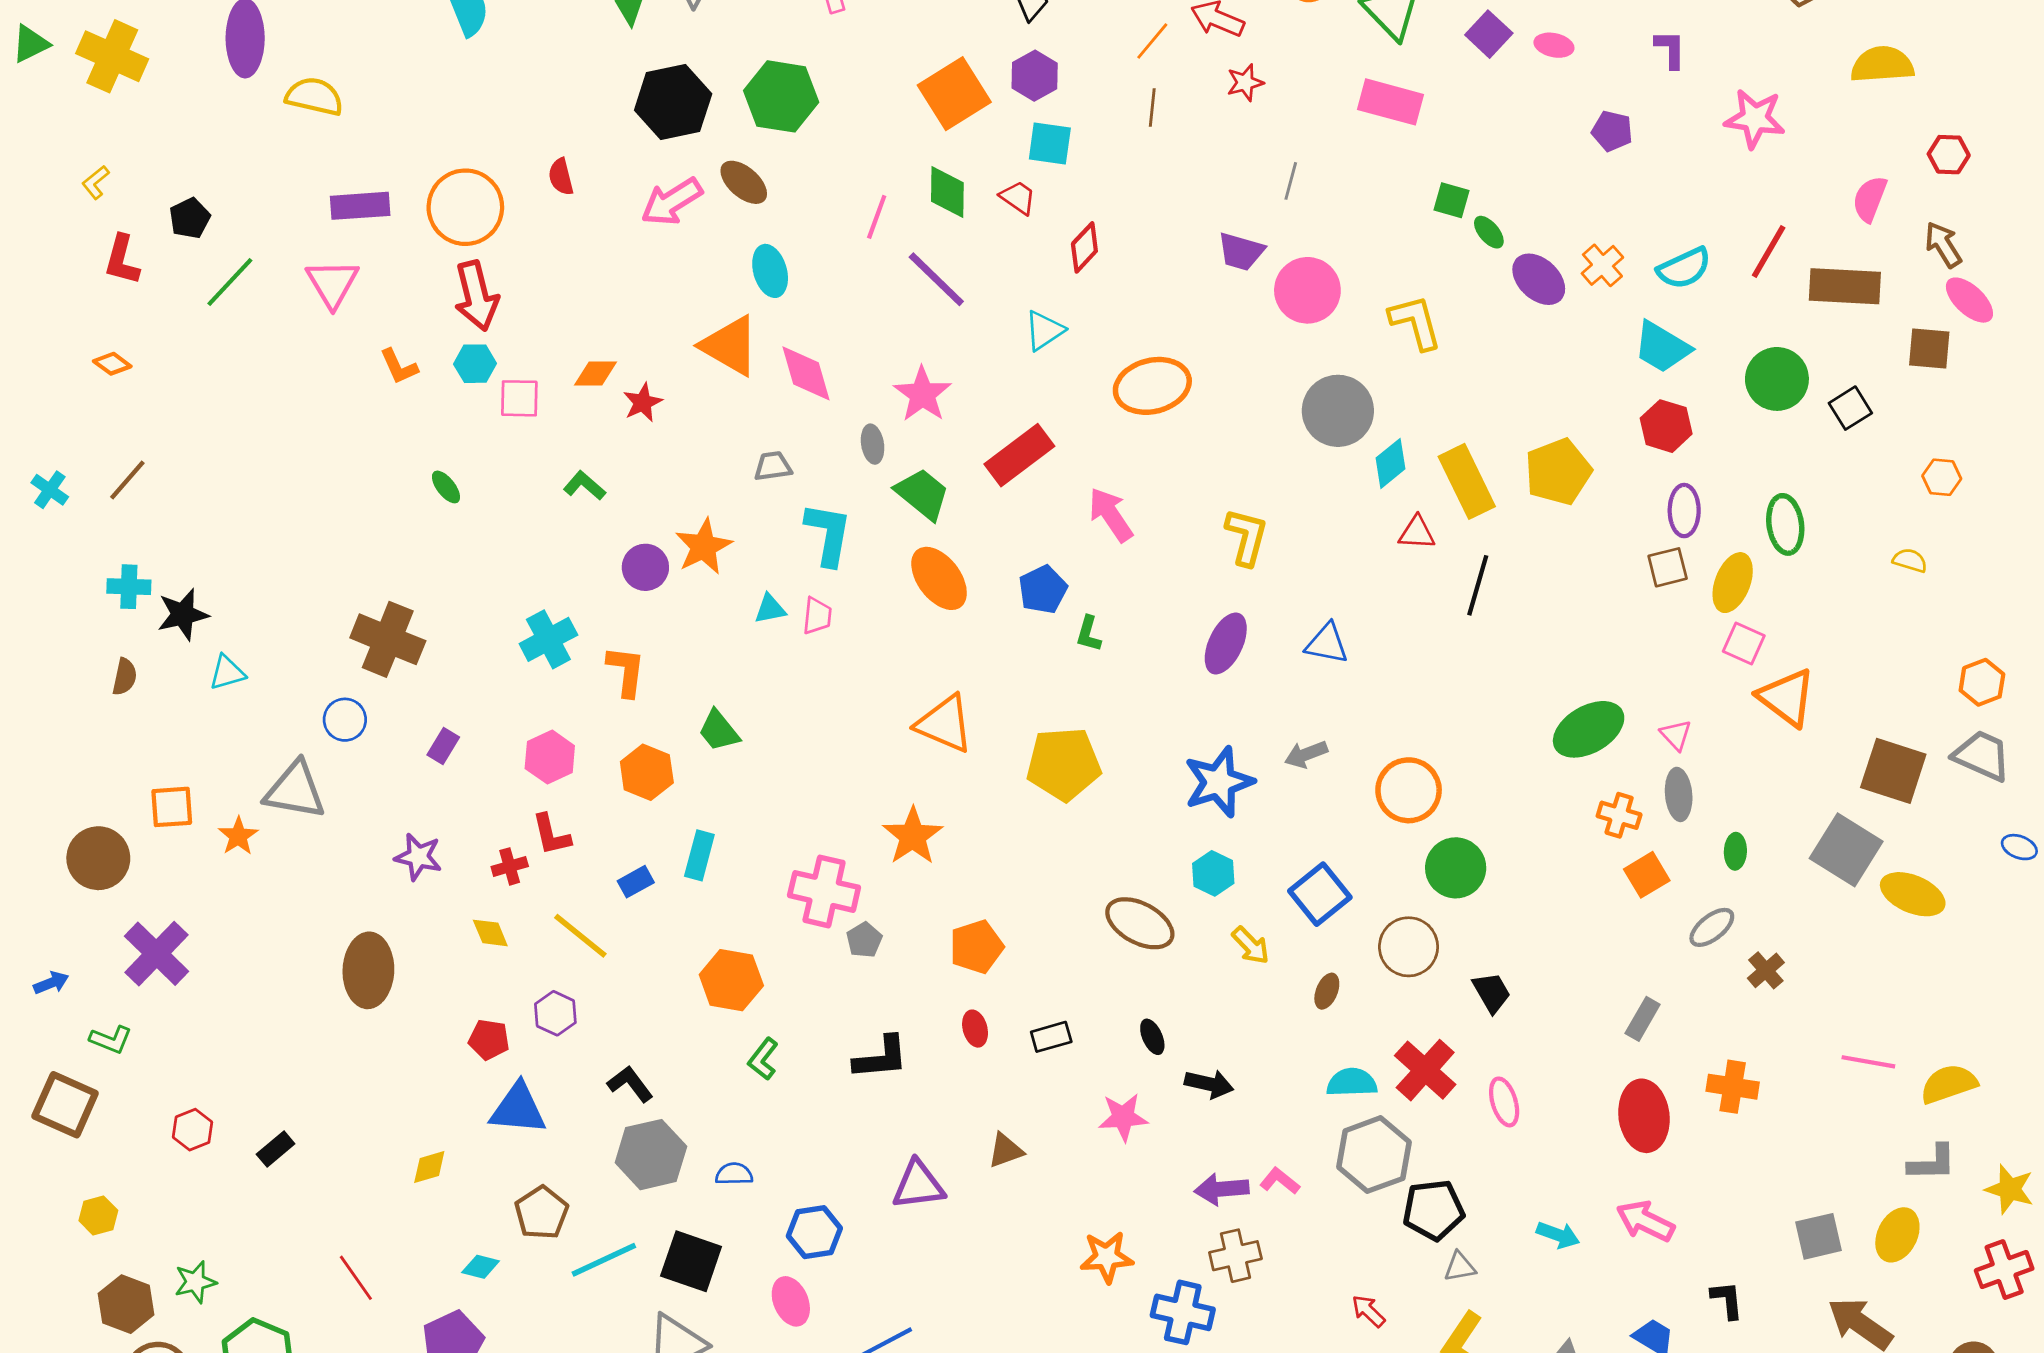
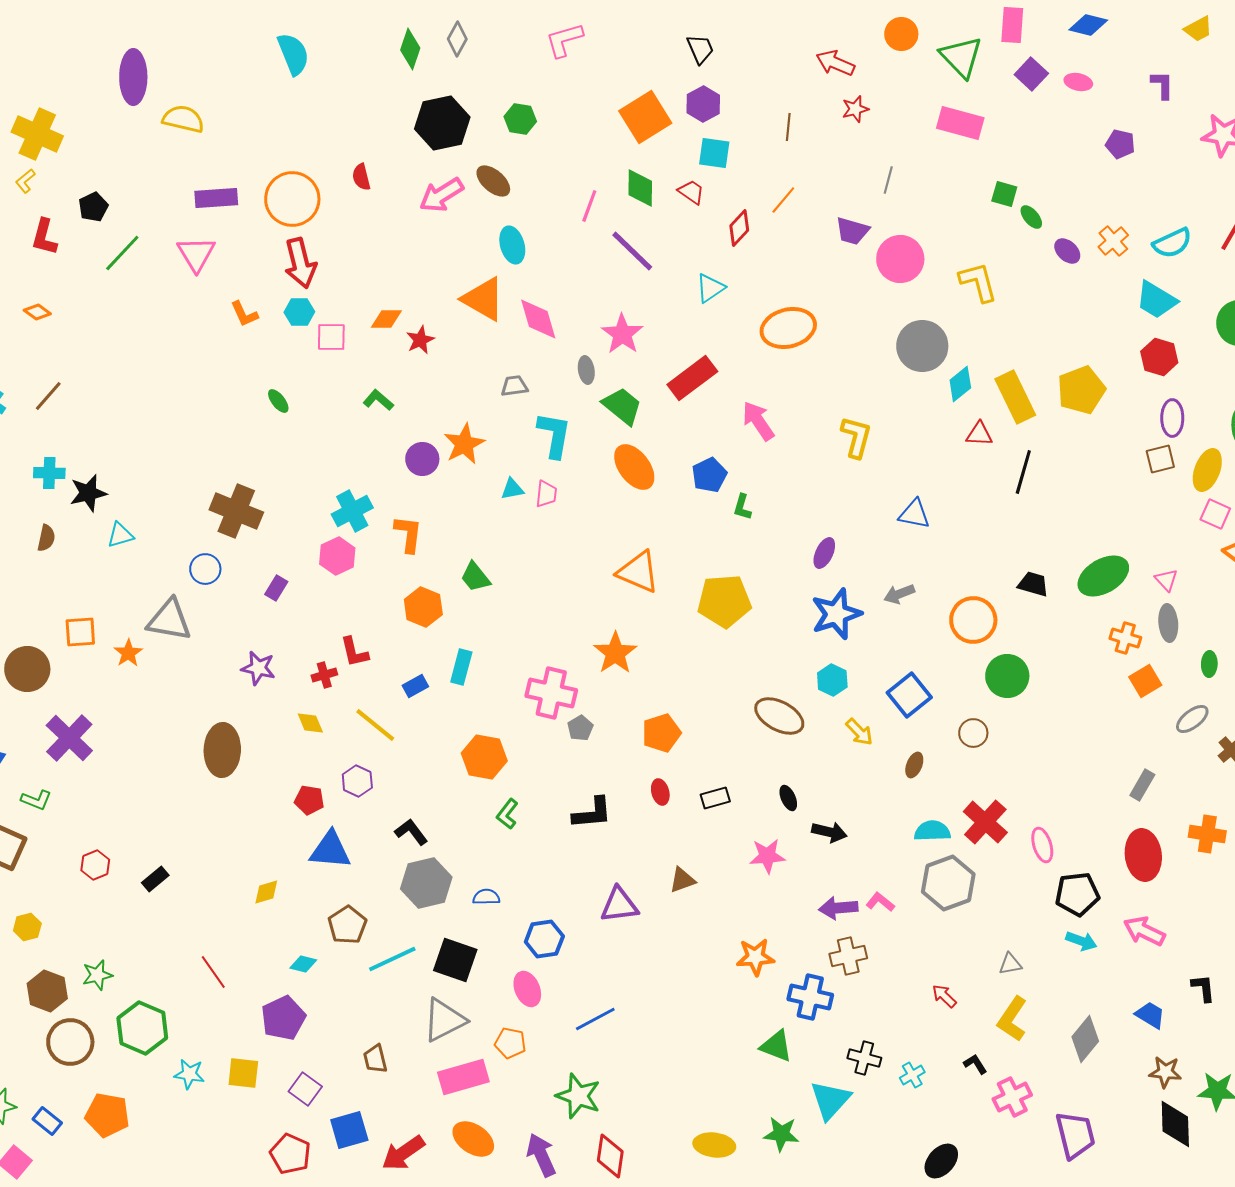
orange line: (1152, 41) -> (783, 200), moved
yellow cross: (112, 56) -> (37, 134), moved
green hexagon: (781, 96) -> (520, 119), size x0.6
purple ellipse: (1539, 279) -> (1067, 251), size x0.7
purple ellipse: (1226, 643) -> (824, 553), moved, size x0.7
pink hexagon: (550, 757) -> (337, 556), moved
brown circle: (1409, 947) -> (973, 733), size x0.7
black trapezoid: (1492, 993) -> (1033, 584), moved, turned -44
black pentagon: (1433, 1210) -> (1077, 894), moved

